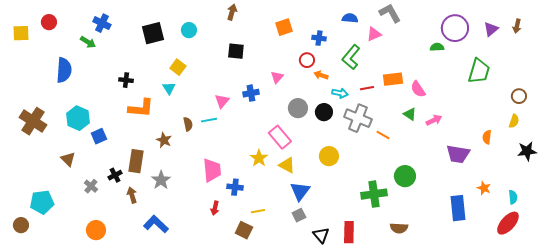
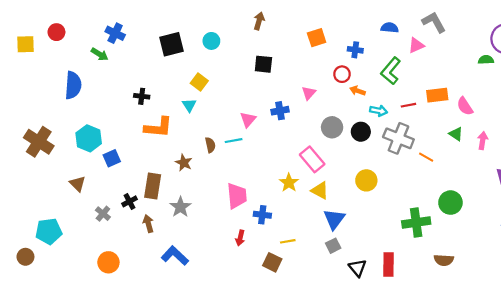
pink arrow: (434, 120) -> (483, 141), turned -56

